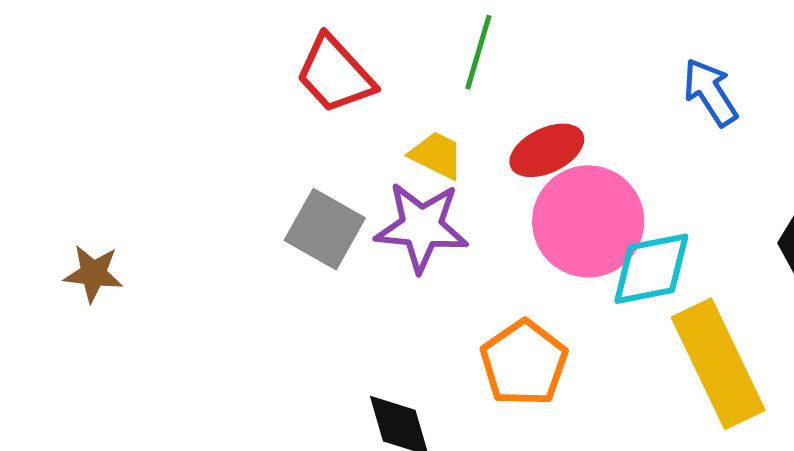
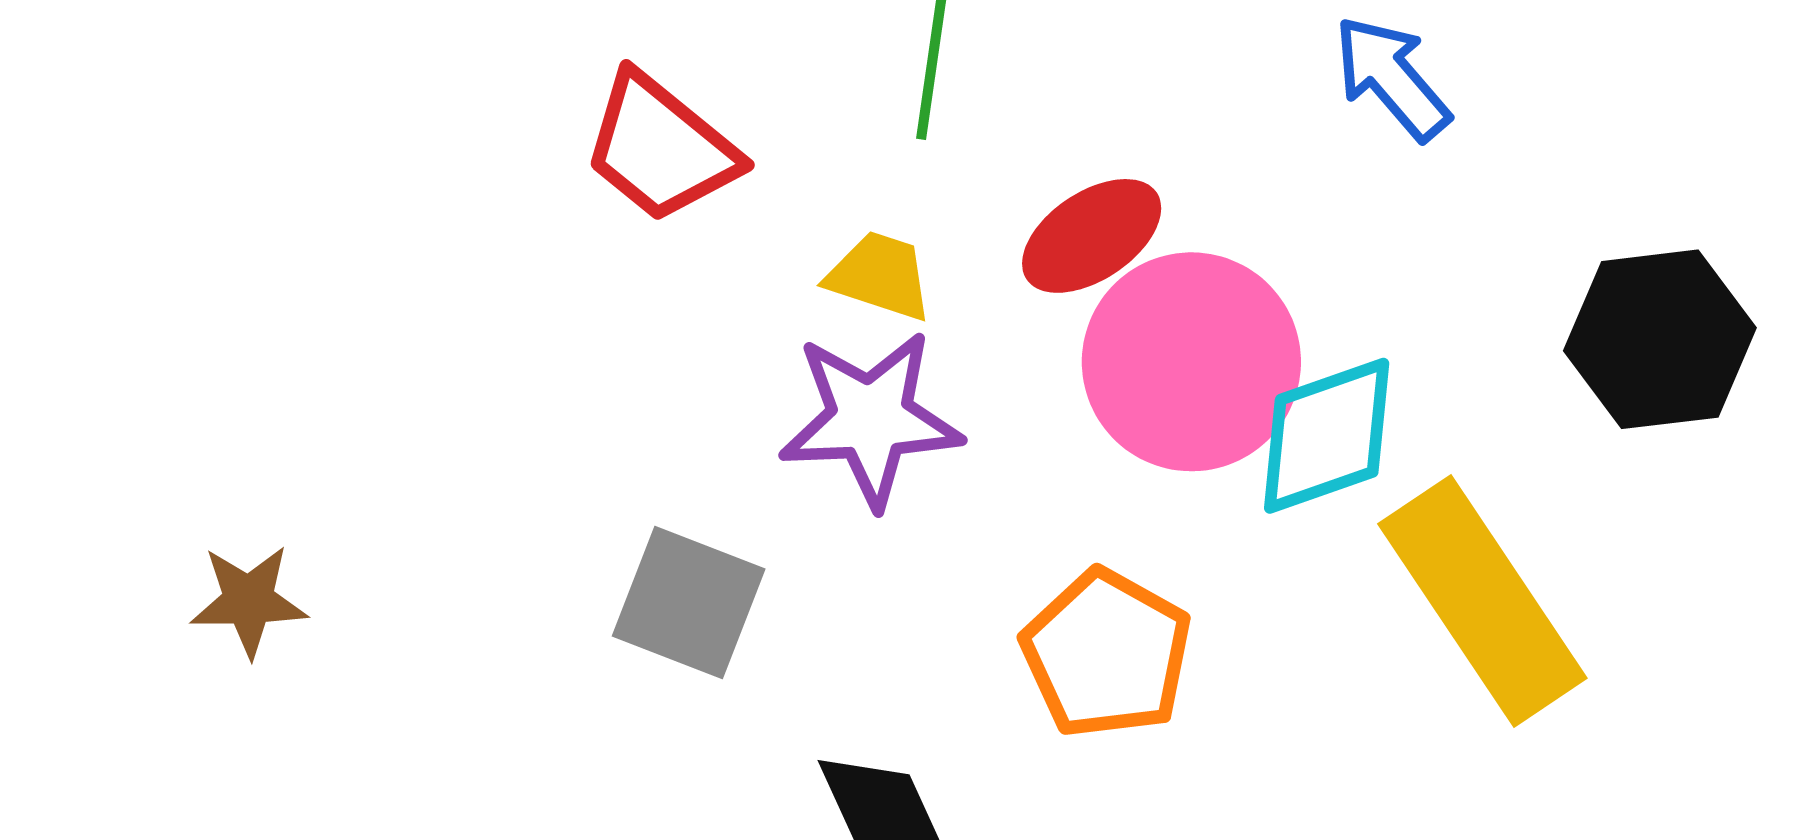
gray square: (325, 229) -> (689, 602), moved

